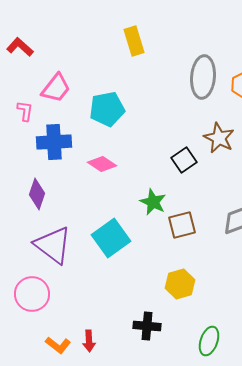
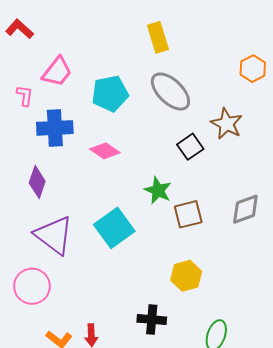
yellow rectangle: (134, 41) -> (158, 37), moved
gray ellipse: (203, 77) -> (170, 91), moved, turned -51

